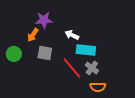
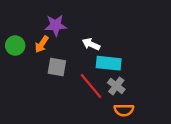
green circle: (14, 54) -> (15, 46), moved

